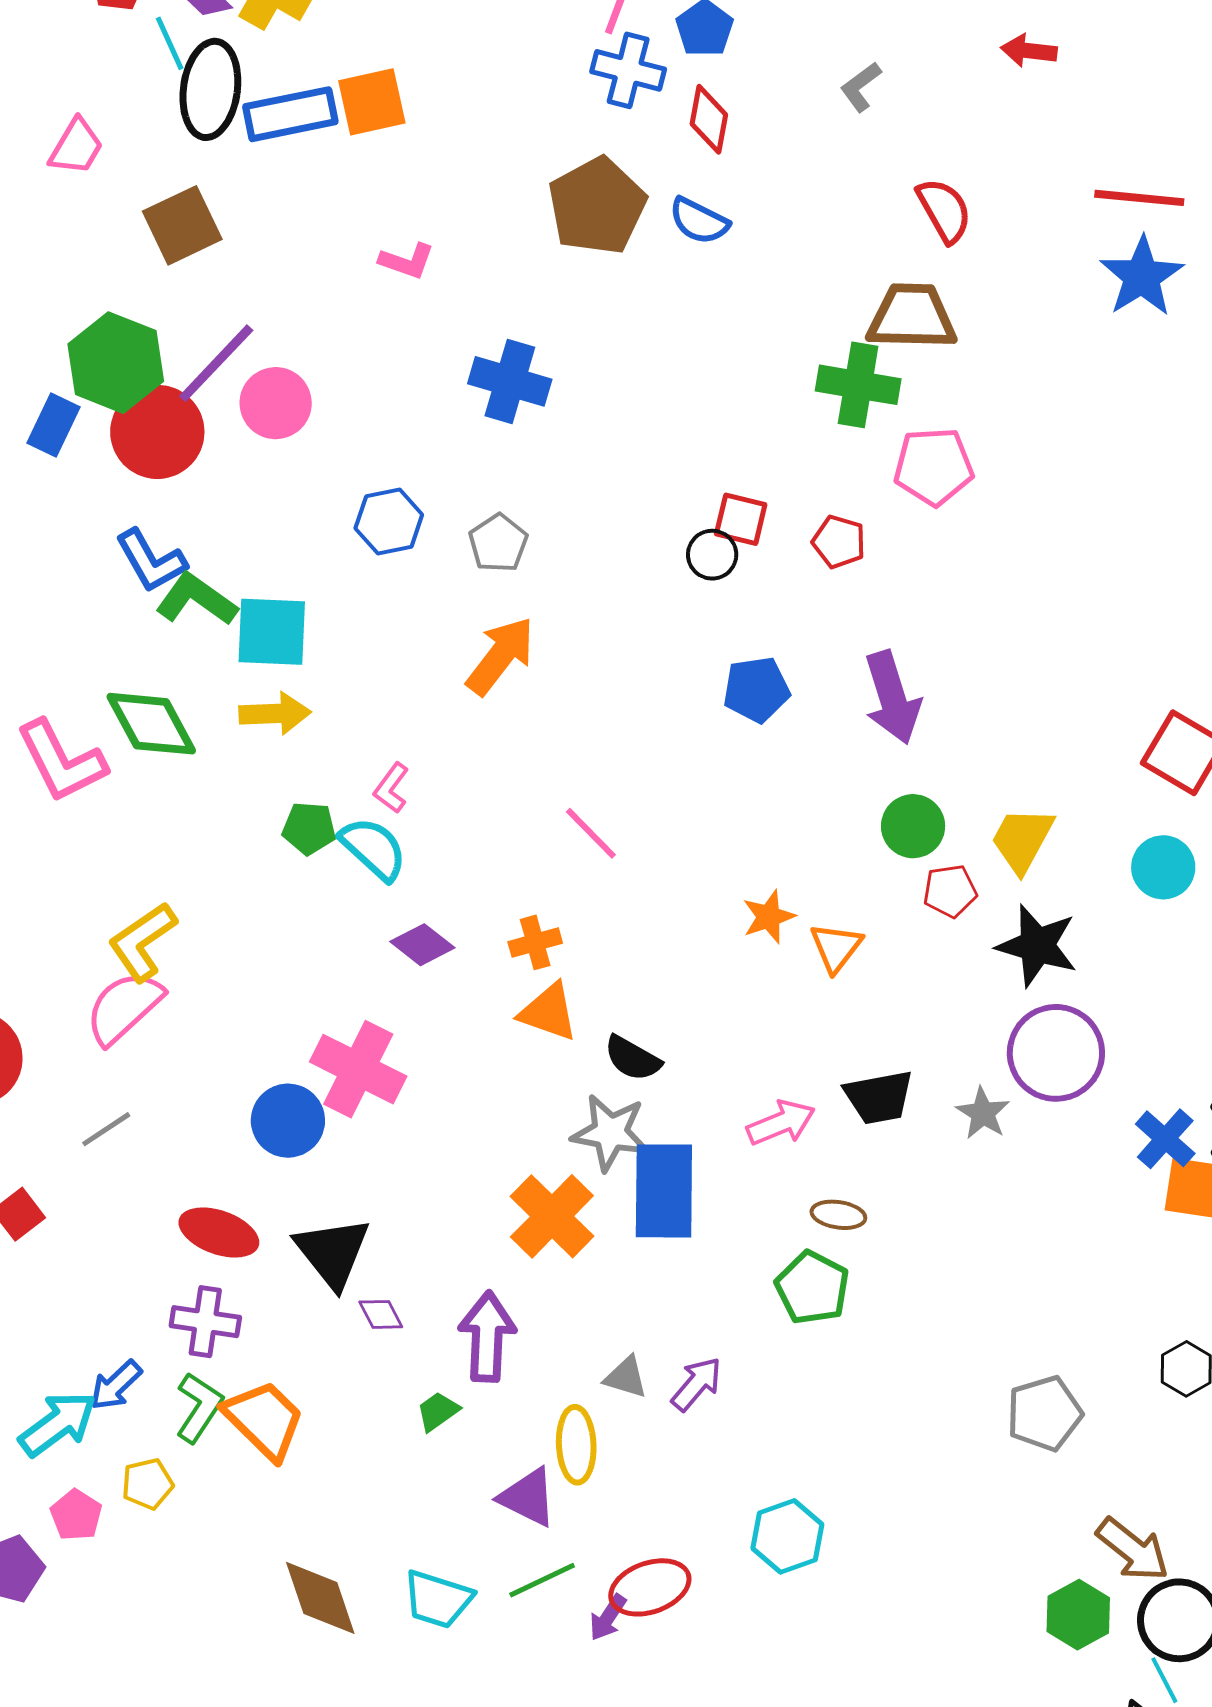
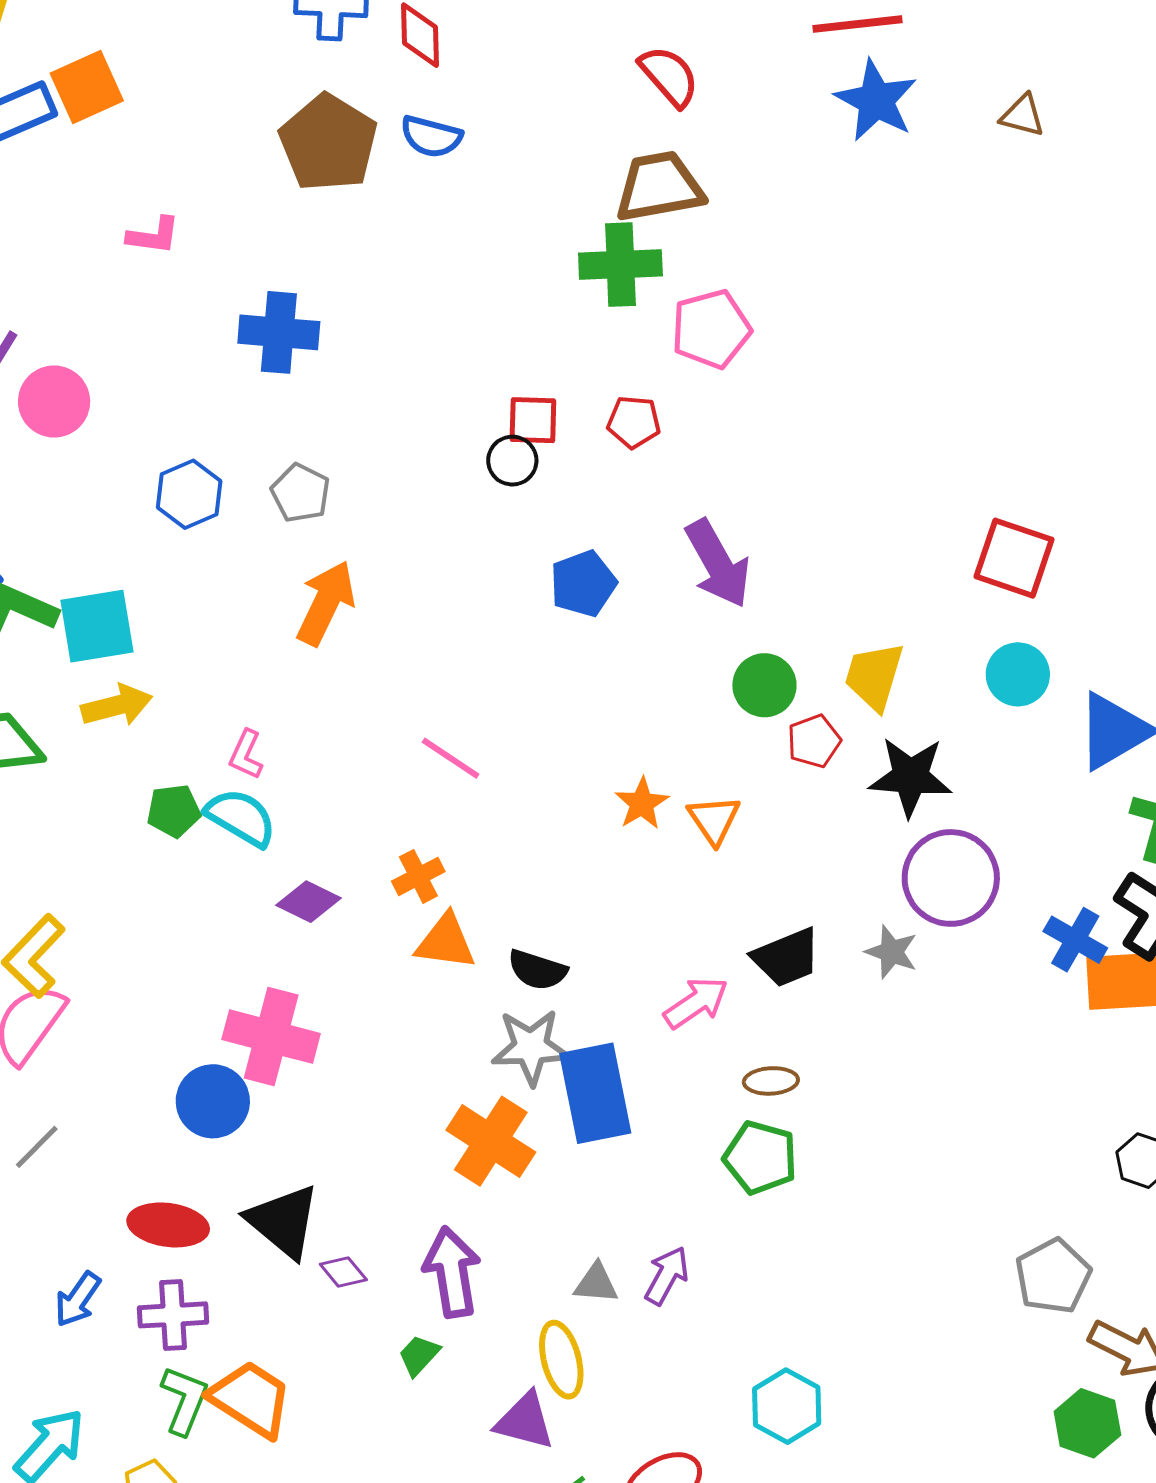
blue arrow: (116, 1385) -> (78, 1299), moved
gray pentagon: (1044, 1413) -> (1053, 1276), moved

